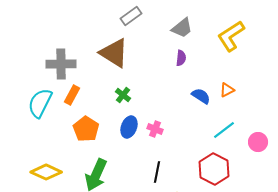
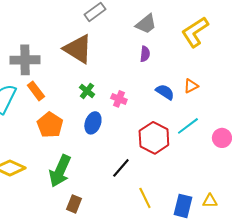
orange rectangle: (72, 95) -> (36, 91), turned -66
pink cross: (155, 129) -> (119, 99), moved
red hexagon: (214, 169) -> (154, 138), moved
black line: (157, 172) -> (121, 168), turned 30

